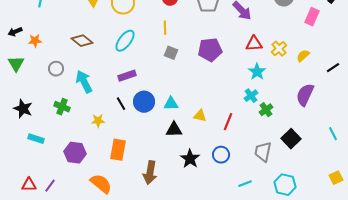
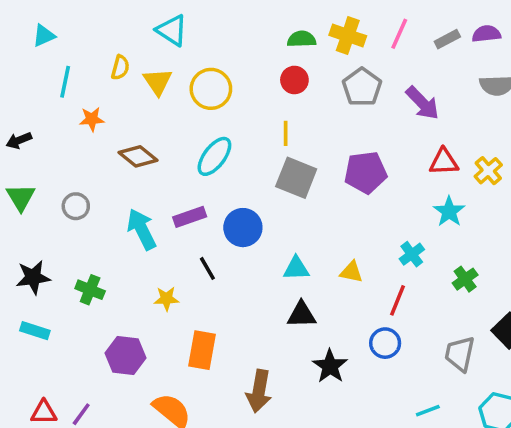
orange star: (35, 41) -> (92, 119), moved
gray square: (171, 53) -> (296, 178), size x1.6
gray circle: (56, 69) -> (76, 206), moved
purple rectangle: (127, 76) -> (190, 217), moved
cyan cross: (251, 96) -> (412, 254), moved
blue circle: (144, 102) -> (243, 228), moved
green cross: (62, 107) -> (90, 290), moved
black star: (23, 109) -> (33, 277), turned -30
yellow triangle: (200, 116) -> (351, 272), moved
cyan rectangle: (36, 139) -> (35, 331), moved
blue circle: (221, 155) -> (385, 343), moved

